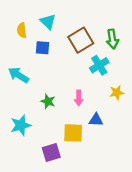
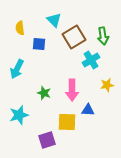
cyan triangle: (48, 22) -> (54, 20), moved
cyan arrow: (19, 75) -> (17, 69), turned -96
pink arrow: (79, 98) -> (72, 90), size x1.5

